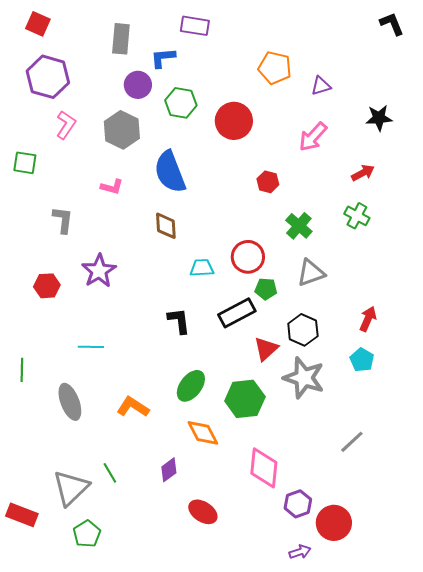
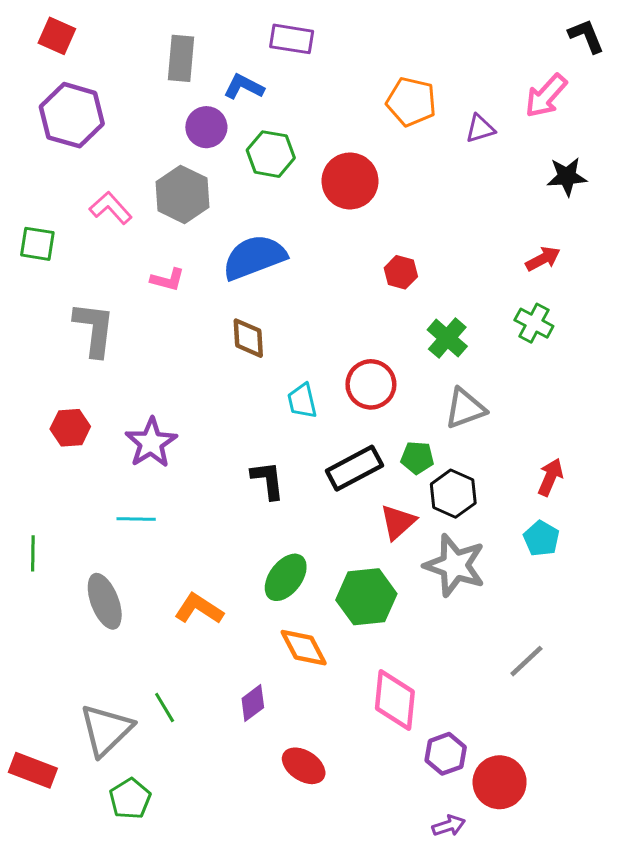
blue L-shape: (163, 58) -> (244, 87), turned 32
pink L-shape: (66, 125) -> (111, 208), moved, turned -76
pink arrow: (313, 137) -> (546, 96), moved
blue semicircle: (170, 172) -> (254, 257), turned 90
gray L-shape: (63, 220) -> (94, 329), size x1.4
cyan trapezoid: (202, 268) -> (302, 401), turned -100
purple star: (99, 271) -> (151, 443), moved
green pentagon: (266, 289) -> (417, 458), moved

